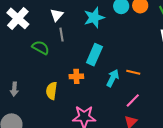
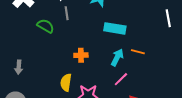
cyan rectangle: (94, 55) -> (115, 28), moved, turned 75
yellow semicircle: (52, 91) -> (66, 82), moved
pink line: (133, 100) -> (121, 79), moved

